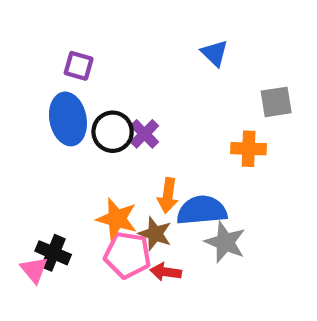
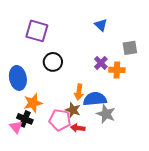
purple square: (79, 66) -> (37, 31), size x1.6
blue ellipse: (68, 119) -> (18, 78), moved
purple cross: (144, 134) -> (101, 63), moved
orange star: (117, 219) -> (33, 103), moved, turned -30

